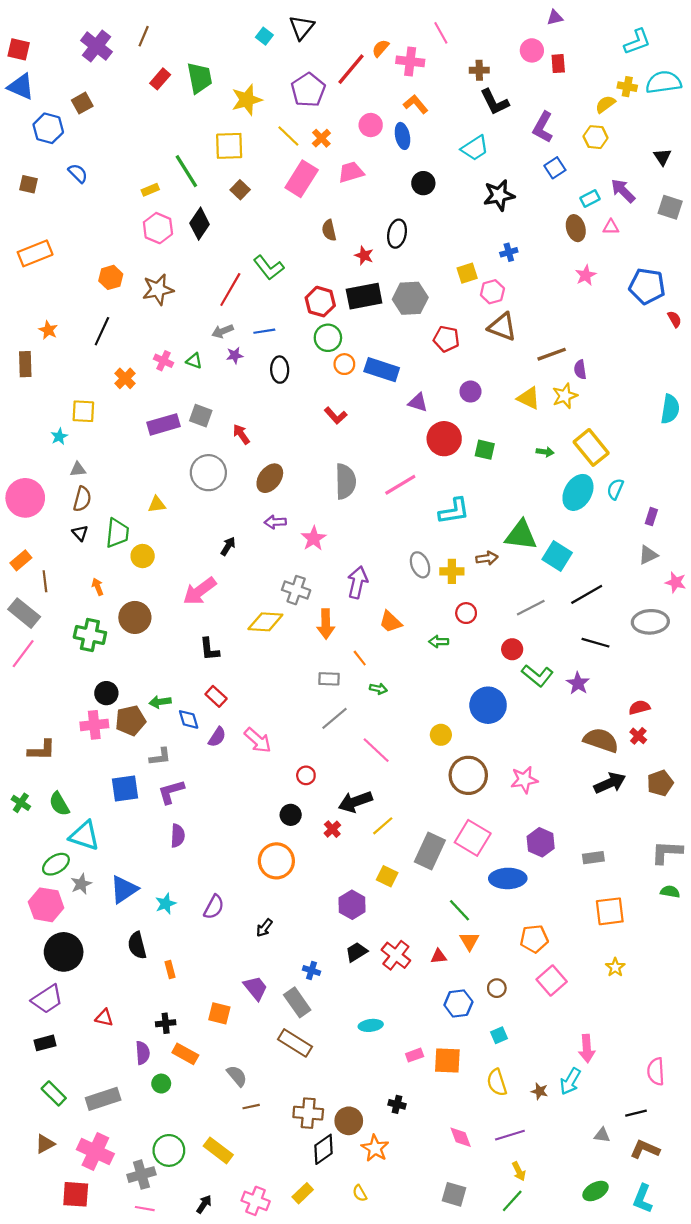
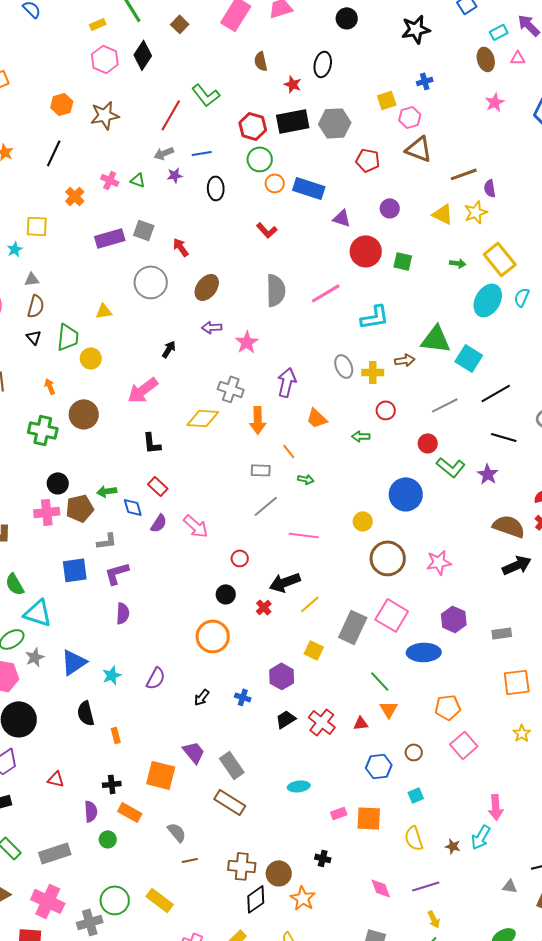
pink line: (376, 750) -> (304, 535), turned -36
blue cross: (311, 971) -> (243, 697), moved
orange square: (219, 1013) -> (161, 775), size x1.4

